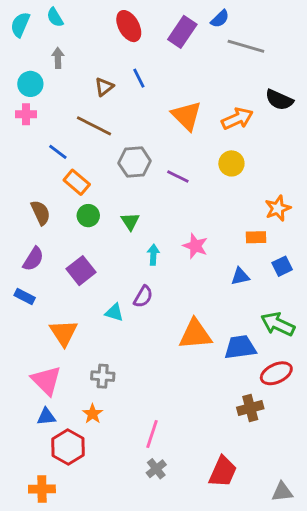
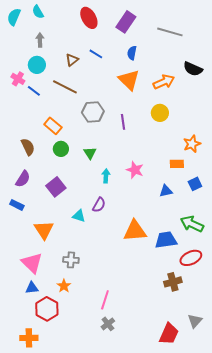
blue semicircle: (220, 19) -> (132, 53), moved, turned 144
blue line: (139, 78) -> (96, 54), turned -32
cyan circle: (30, 84) -> (37, 65), moved
pink cross: (26, 114) -> (18, 79), turned 32
blue line: (58, 152) -> (34, 91), moved
purple line: (178, 177) -> (123, 122), turned 56
red trapezoid: (223, 472) -> (169, 334), moved
gray triangle: (282, 492) -> (195, 321), moved, turned -42

